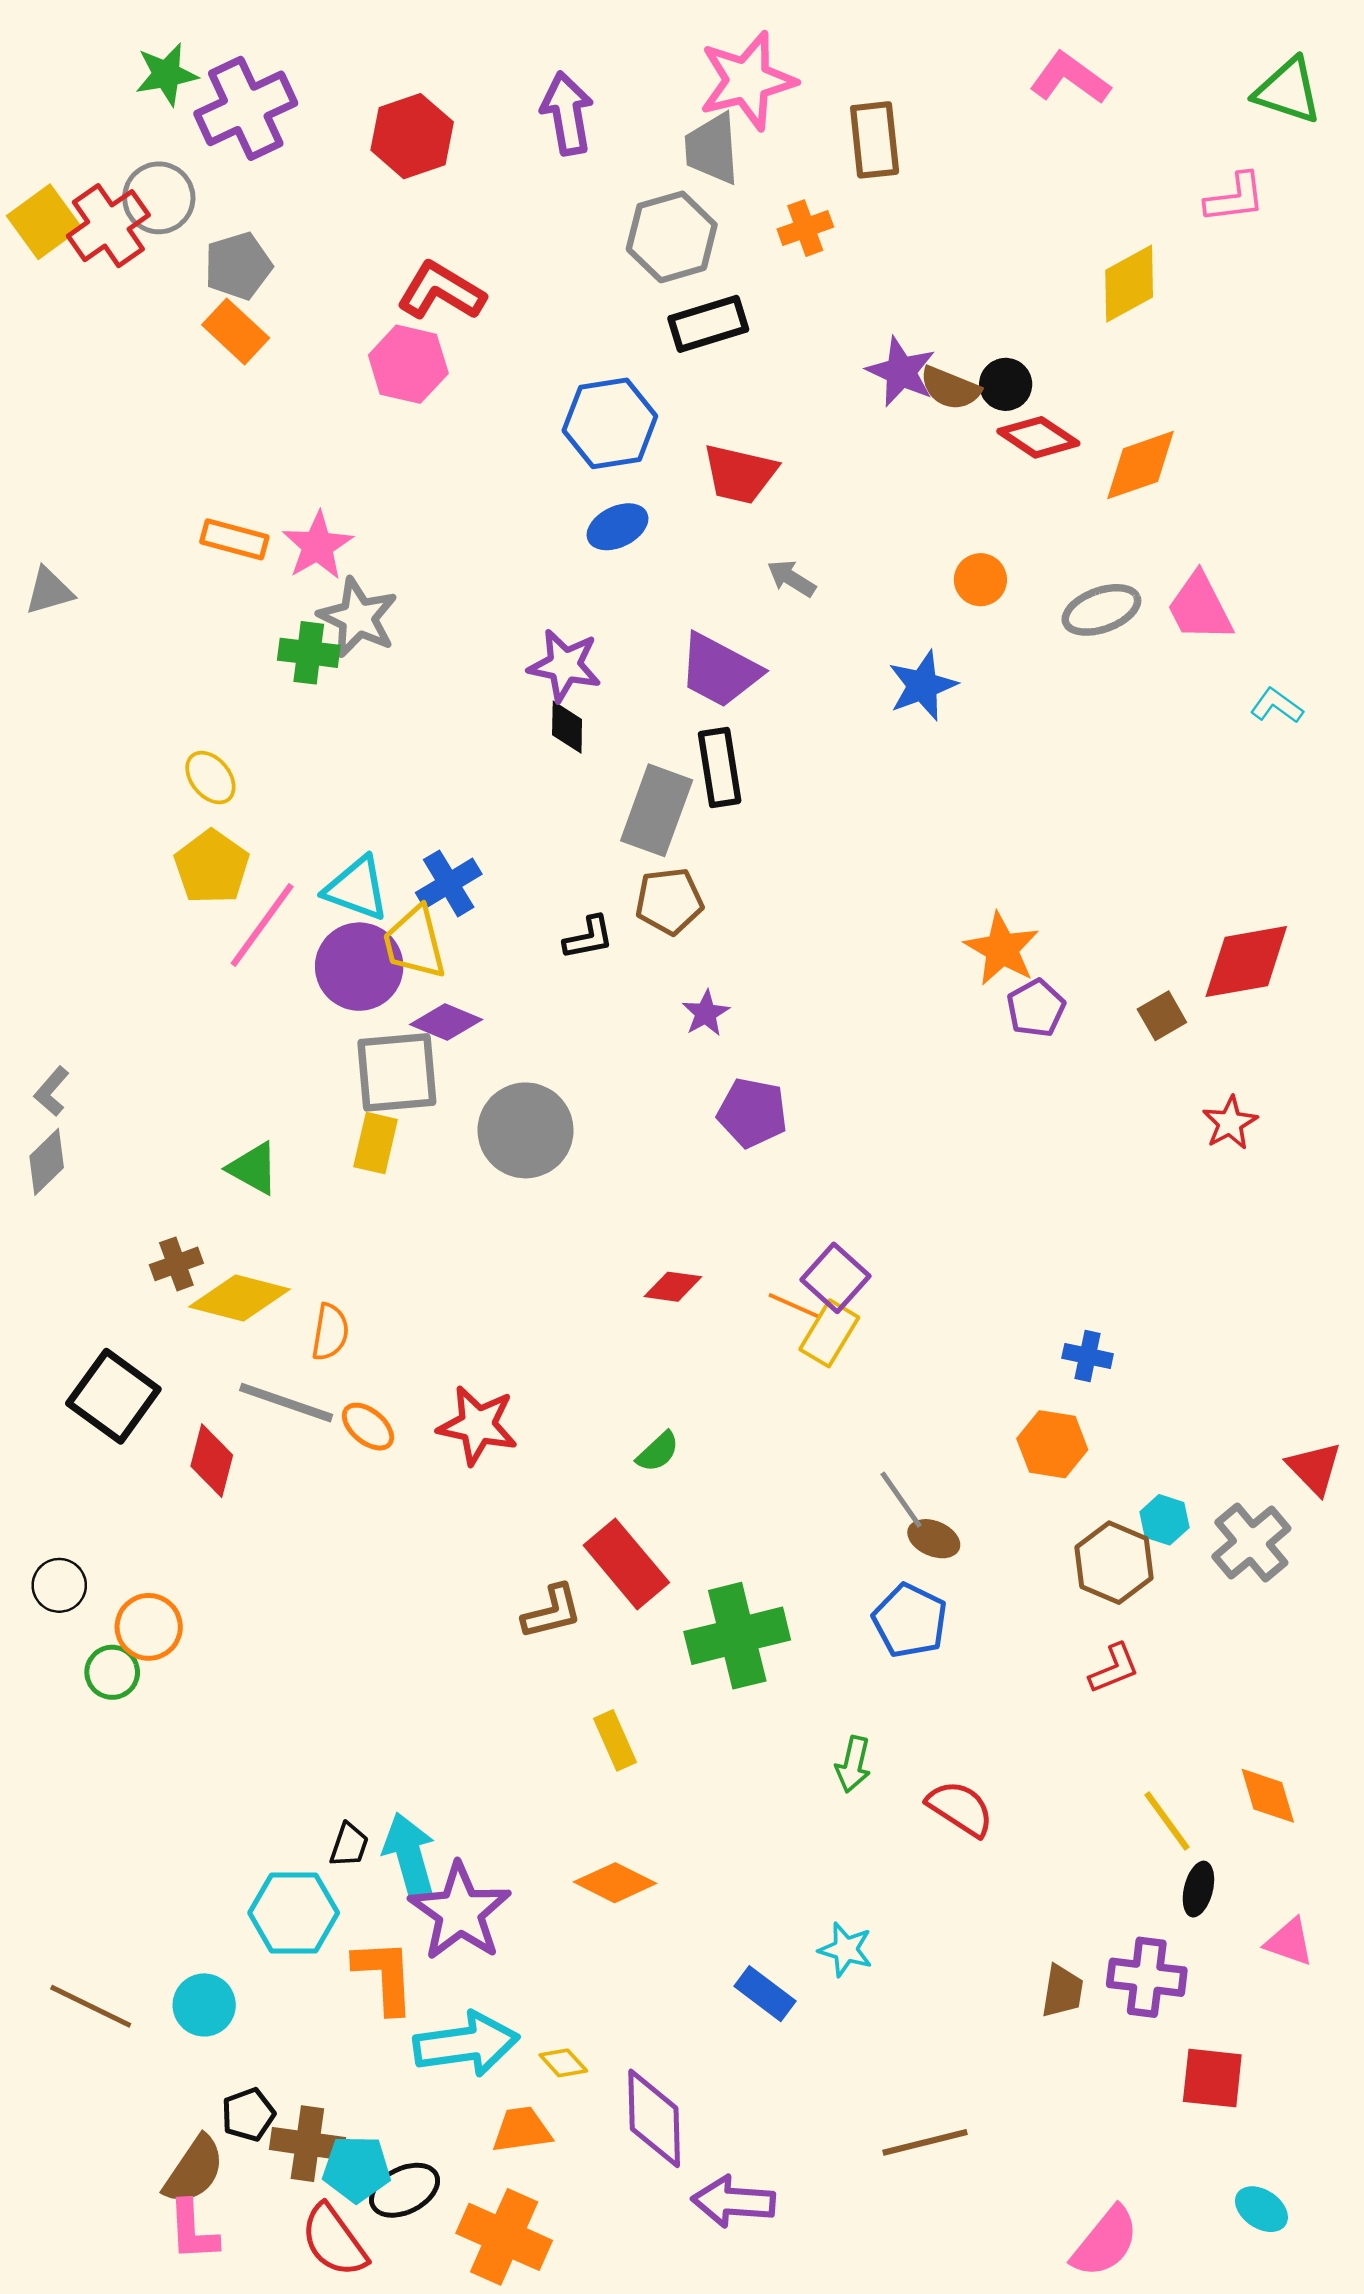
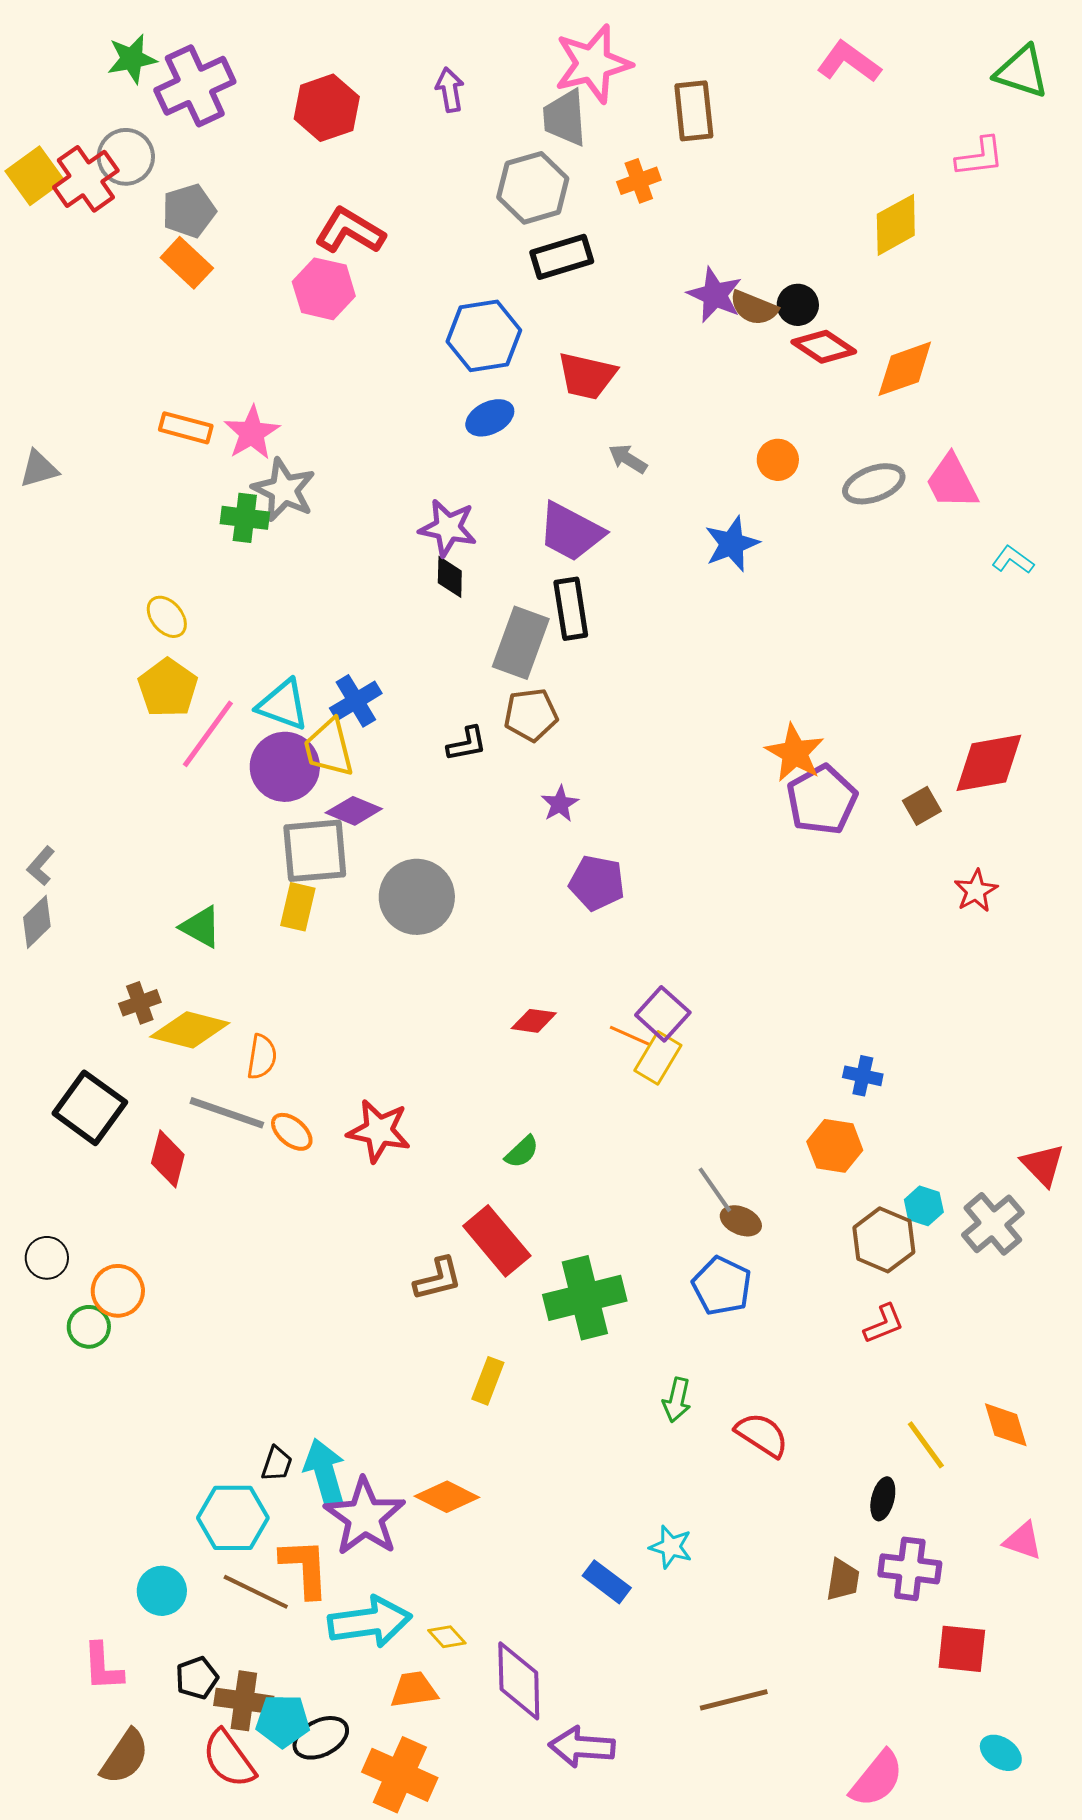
purple arrow: (567, 113) -> (450, 90), size x0.7
purple pentagon: (1036, 1008) -> (822, 800), size x1.5
yellow rectangle: (615, 1740) -> (488, 1381), turned 45
orange diamond: (615, 1883) -> (447, 1497), moved
black ellipse: (1198, 1889) -> (883, 1499), moved
brown line: (91, 2006) -> (256, 1592), moved
brown semicircle: (194, 2170) -> (125, 1757), moved
pink L-shape: (193, 2231) -> (103, 1667), moved
red semicircle: (334, 2241) -> (229, 1759), moved

